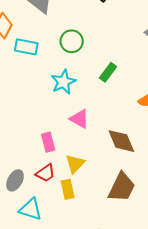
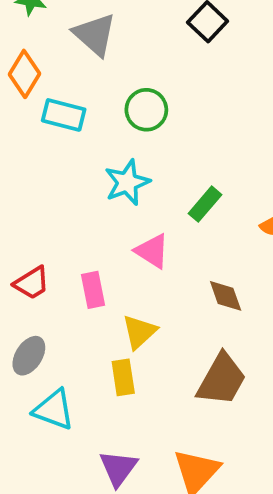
green rectangle: (108, 72) -> (205, 204), moved
brown diamond: (121, 141) -> (226, 296), size x0.7
red trapezoid: (45, 173) -> (32, 283), moved

